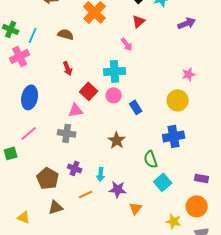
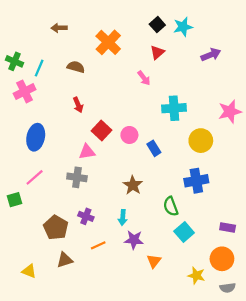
cyan cross: (115, 71) -> (174, 108), moved
pink star: (189, 74) -> (230, 112), moved, size x1.5
cyan arrow: (101, 174) -> (123, 218), moved

